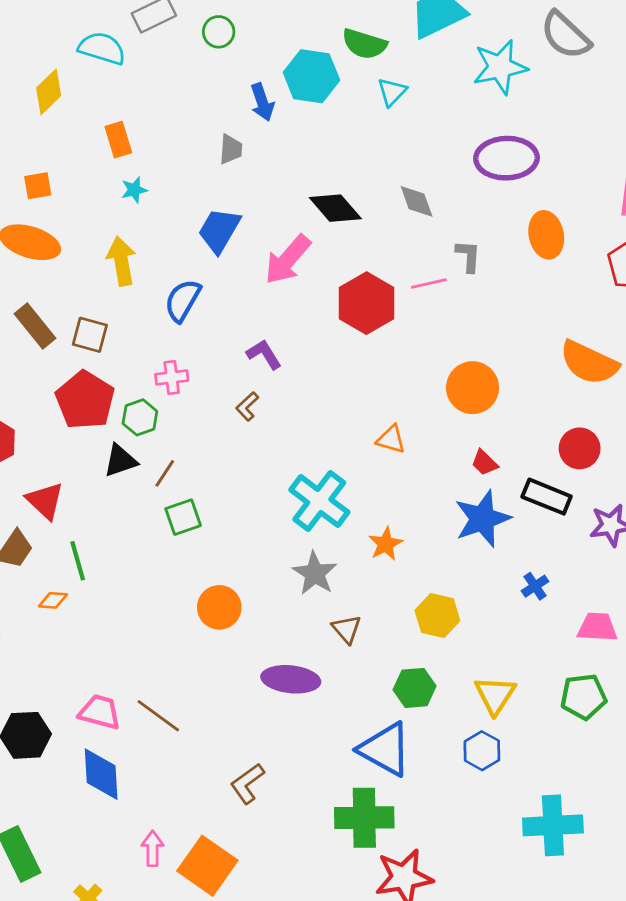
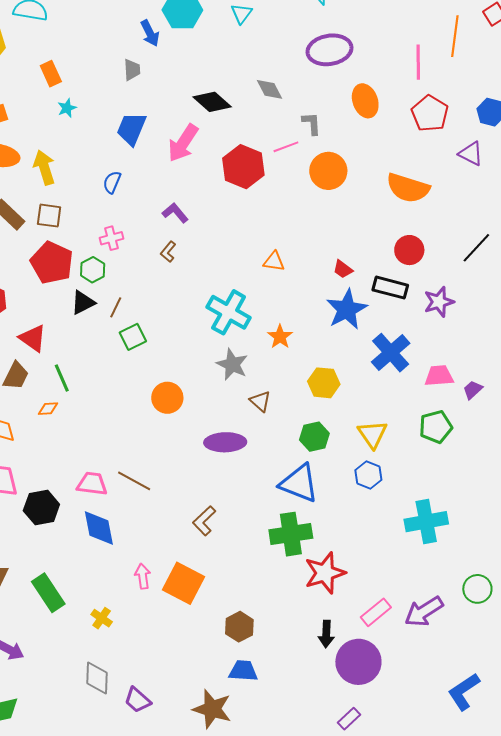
yellow arrow: (121, 261) -> (44, 167), moved
blue semicircle: (183, 300) -> (112, 182), size x0.7
orange circle: (473, 388) -> (328, 171), moved
blue cross: (535, 586) -> (391, 353), size x2.0

